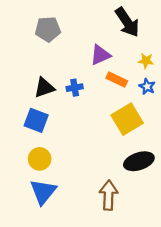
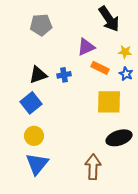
yellow square: (127, 119) -> (109, 102), turned 32
blue square: (36, 120) -> (31, 103), turned 30

